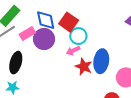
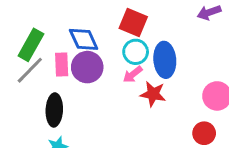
red square: (69, 22) -> (133, 22), moved
pink rectangle: (27, 33) -> (62, 65), turned -49
blue ellipse: (101, 61) -> (165, 60), moved

